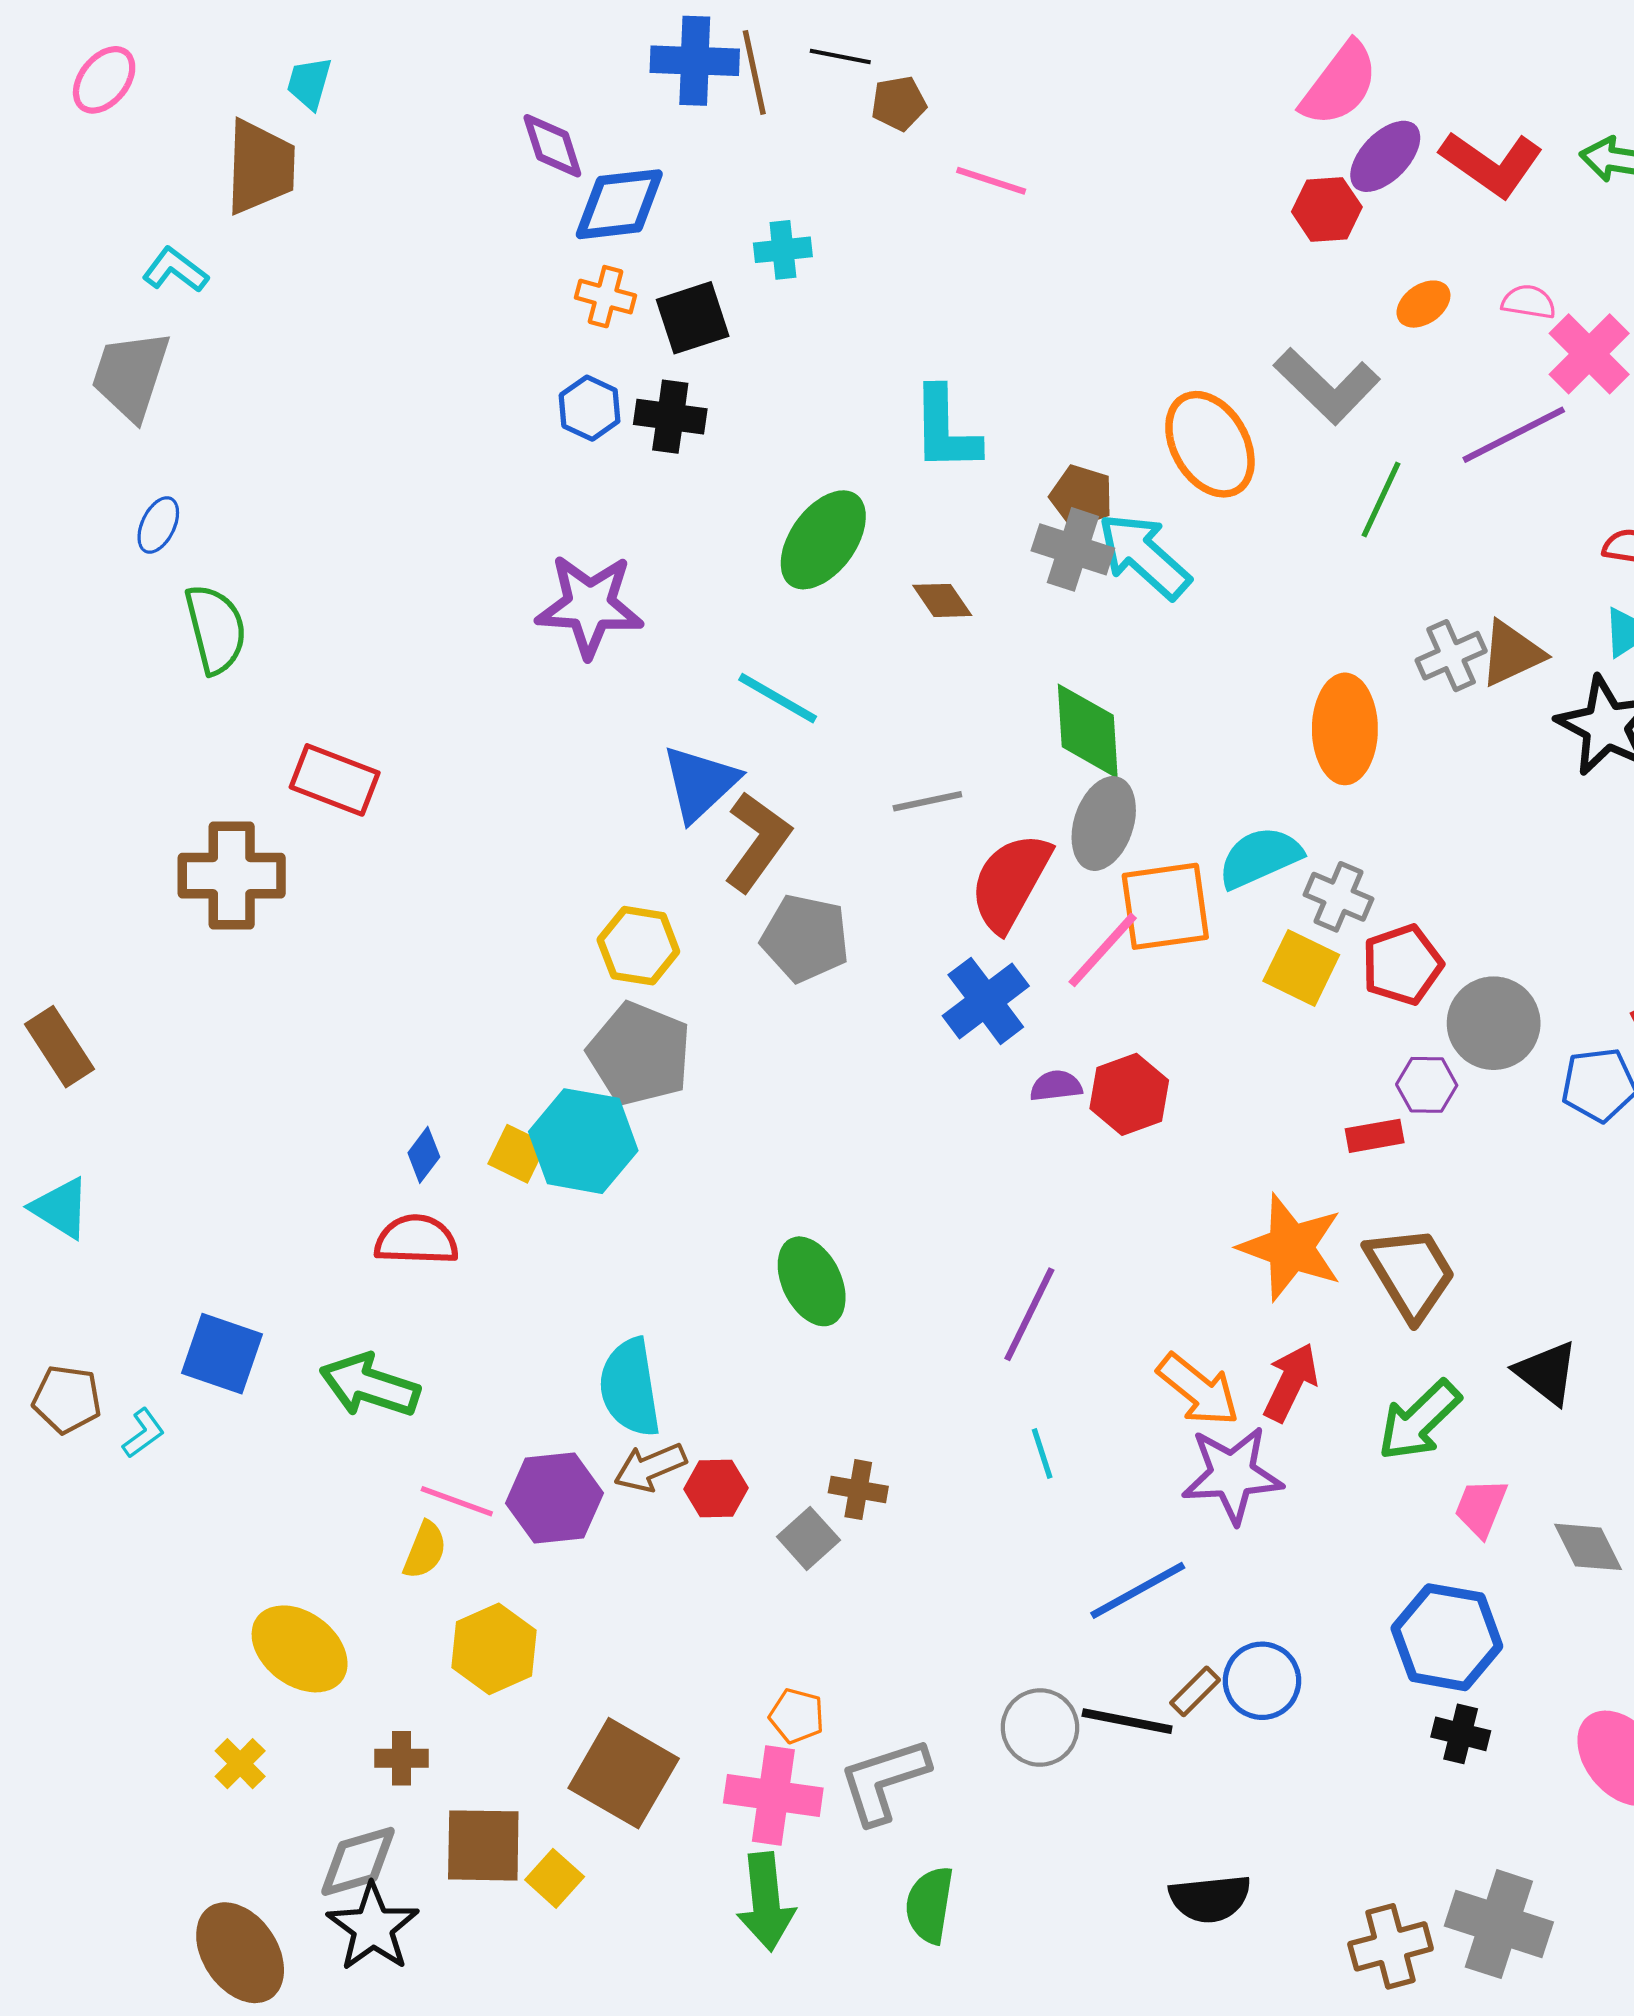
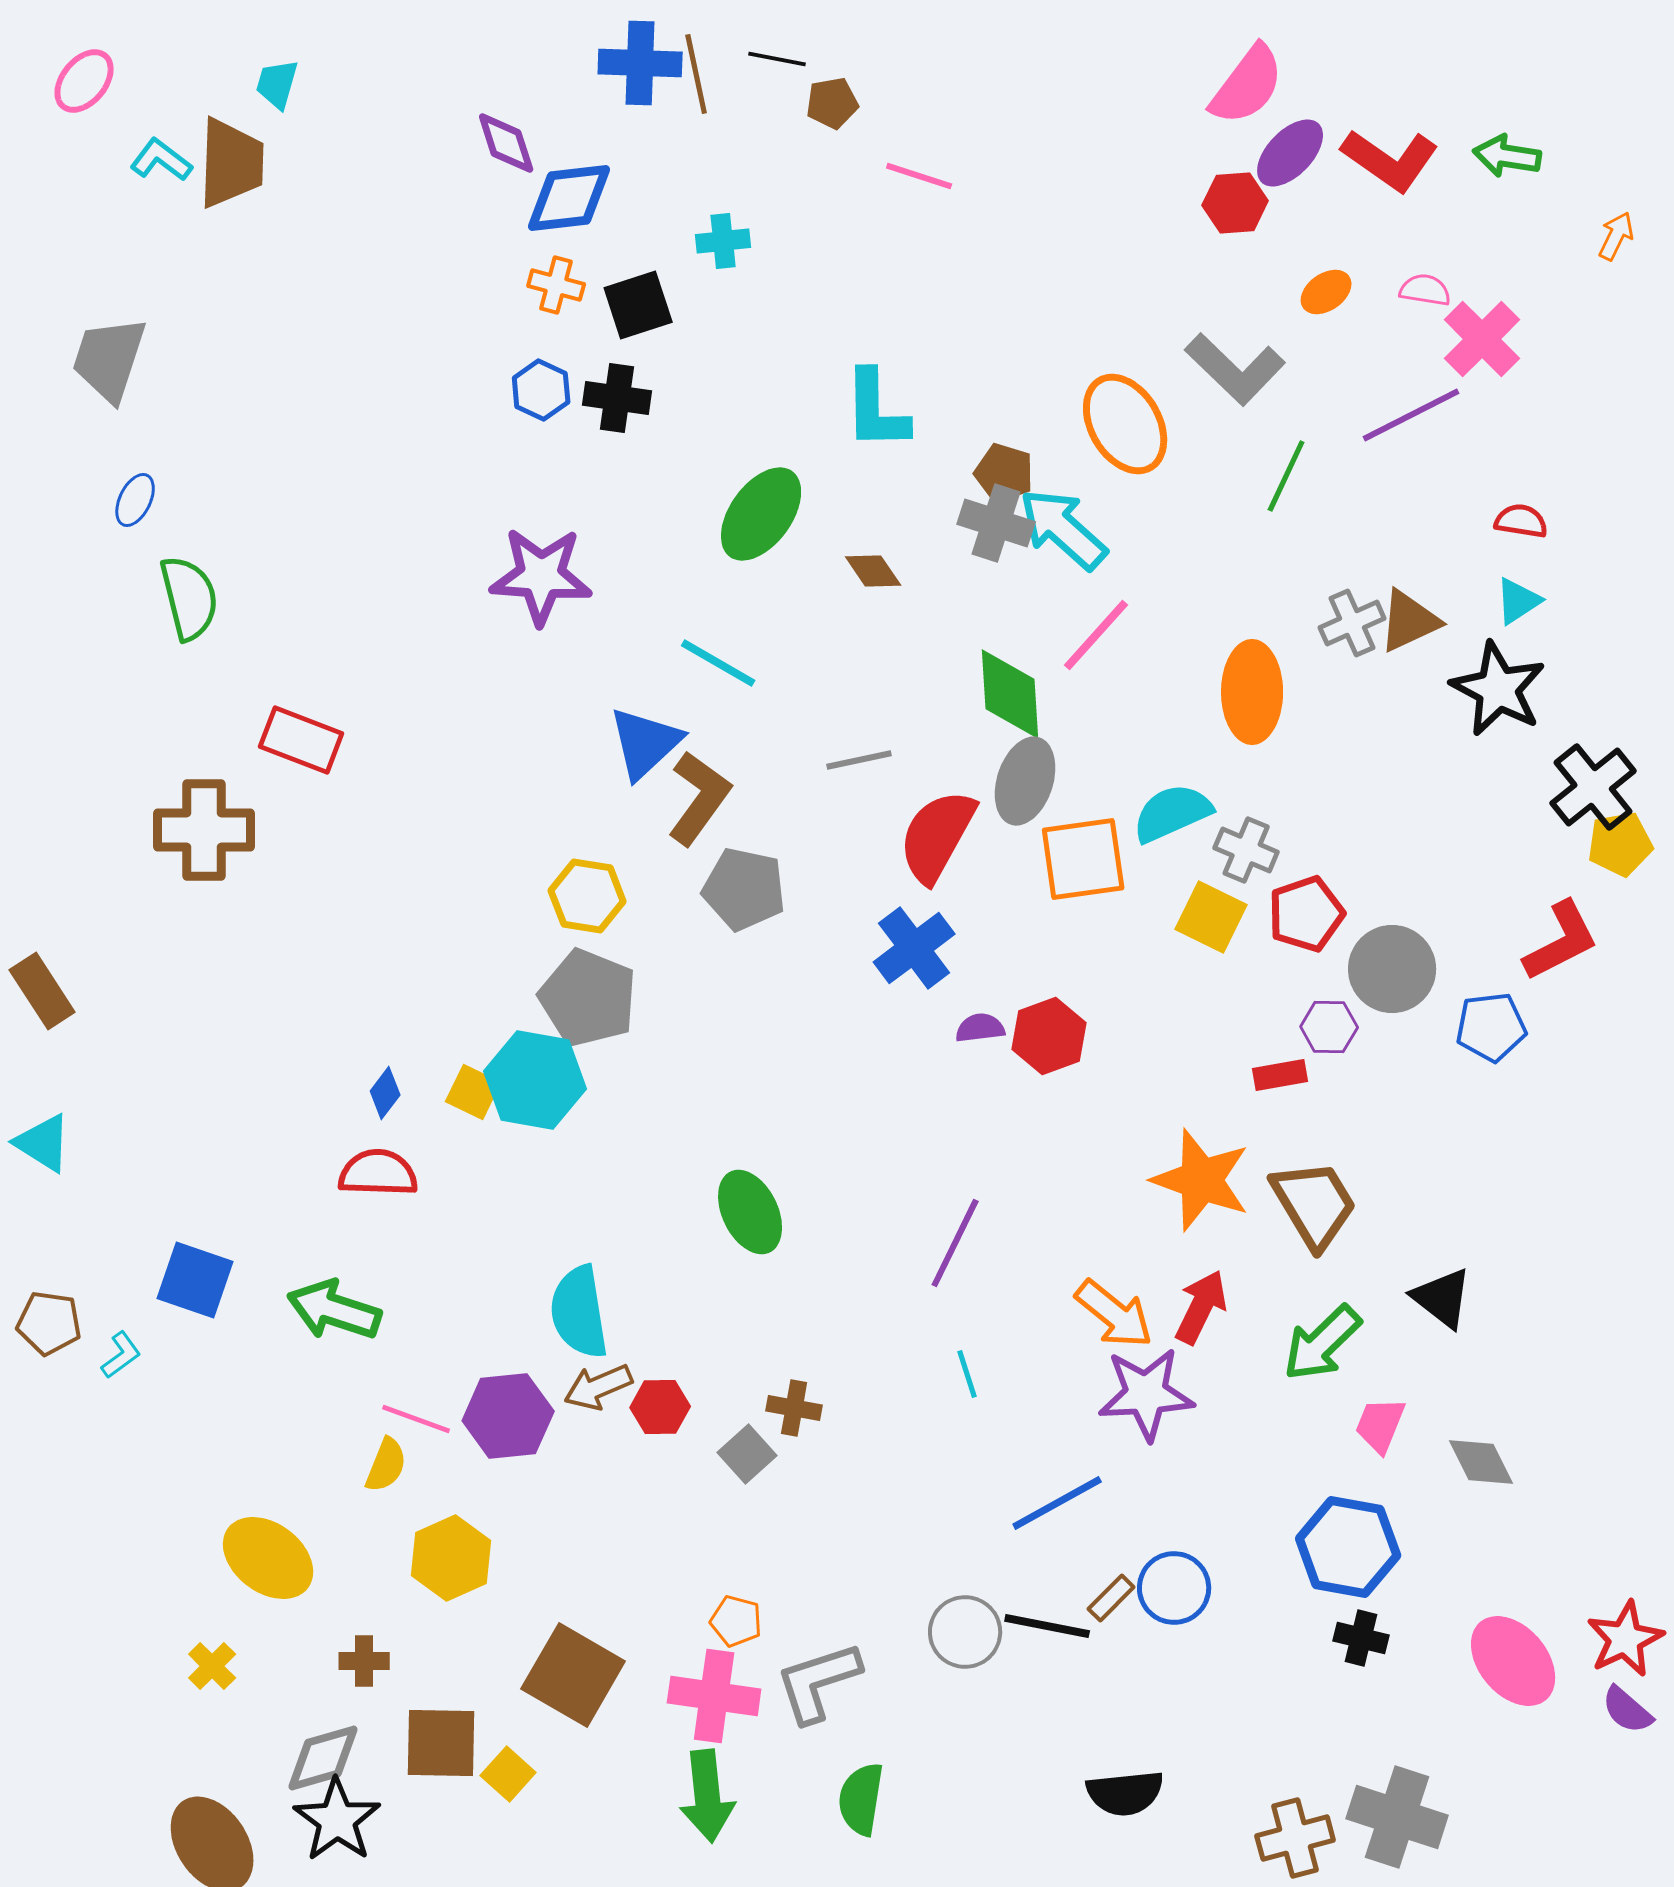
cyan L-shape: (175, 270) -> (161, 160), moved
pink line: (1103, 950) -> (1096, 635), moved

